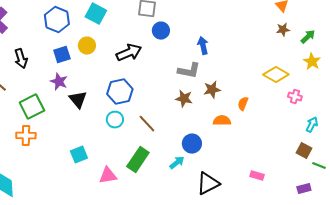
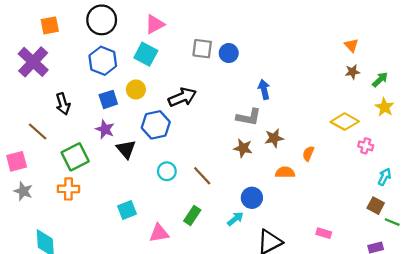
blue circle: (161, 31) -> (229, 53), moved
blue hexagon: (120, 92) -> (156, 125), moved
green rectangle: (138, 160) -> (192, 215), size x0.7

